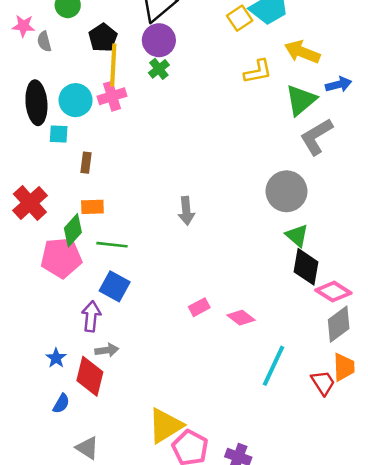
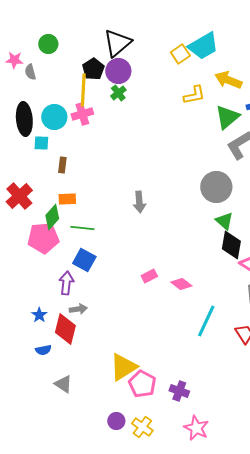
black pentagon: (103, 38) -> (93, 69), moved
blue semicircle: (61, 404) -> (43, 350), turned 49

